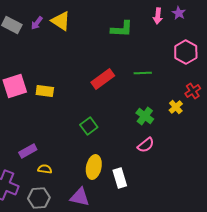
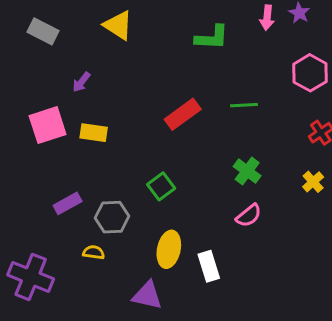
purple arrow: (37, 23) -> (81, 82), moved
yellow cross: (176, 107) -> (313, 182), moved
purple rectangle: (28, 151) -> (68, 203), moved
gray hexagon: (39, 198) -> (112, 217), moved

